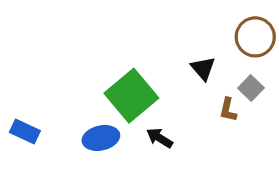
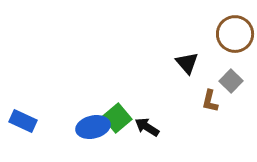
green square: (131, 96) -> (117, 118), moved, size x0.6

